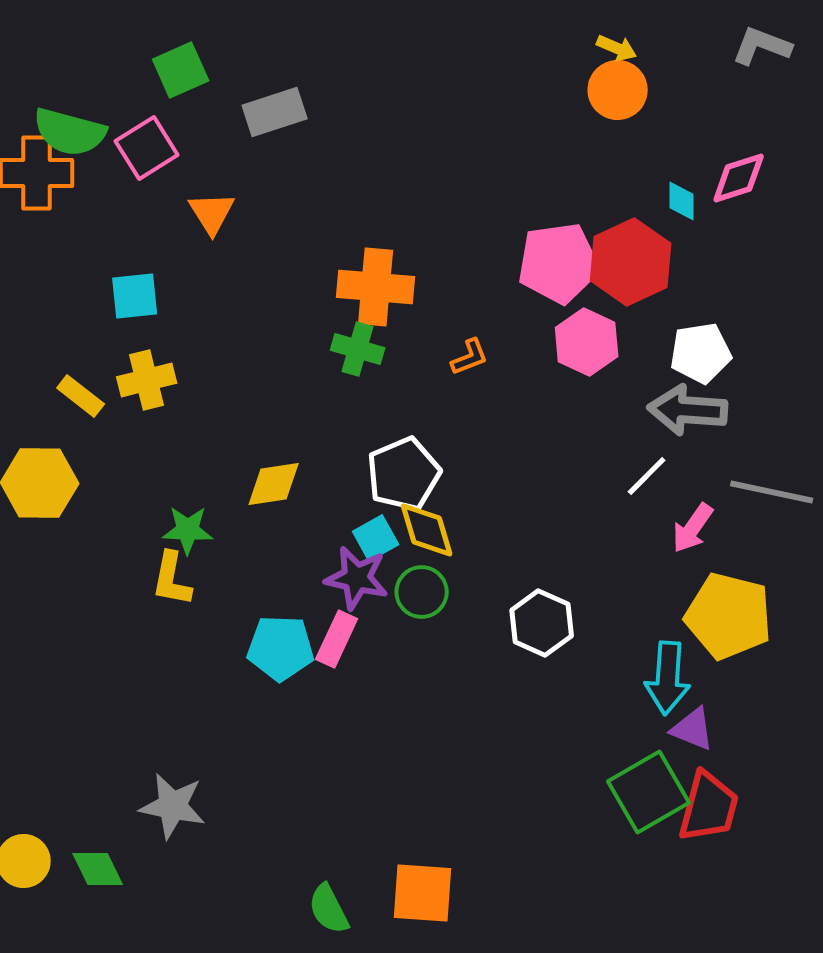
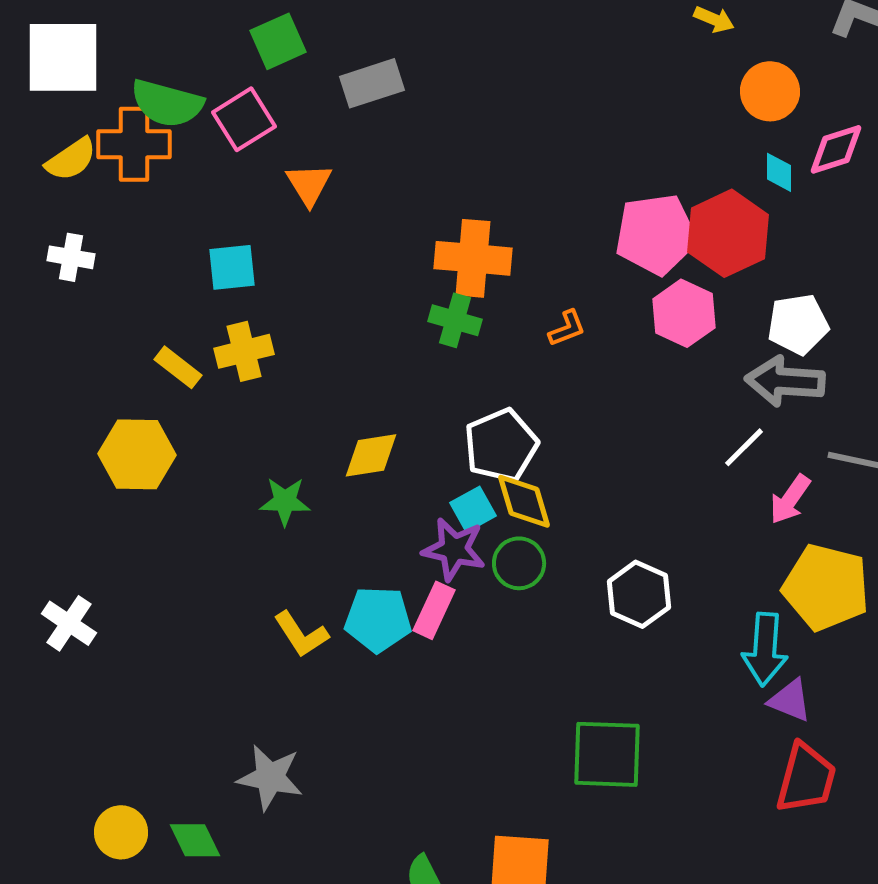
orange circle: (618, 90) -> (770, 91), moved
yellow L-shape: (172, 579) -> (301, 634), moved, turned -44
green square: (649, 792) -> (607, 754), moved, turned 32

